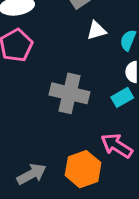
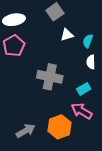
cyan rectangle: (122, 97) -> (84, 89), moved

